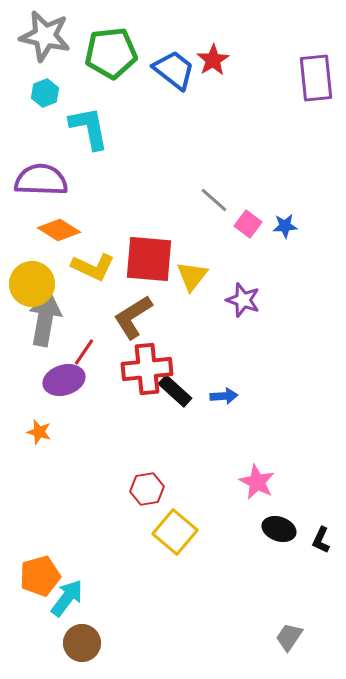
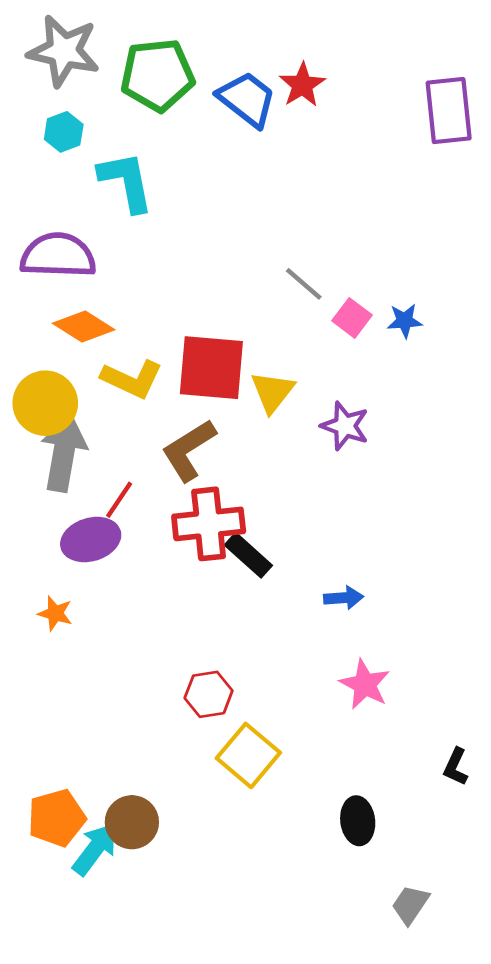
blue arrow: (224, 396) -> (344, 598), moved
black ellipse: (279, 529) -> (358, 821), moved, turned 64
brown circle: (82, 643) -> (132, 822), moved

